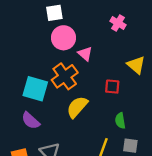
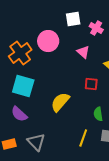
white square: (54, 13) -> (73, 19), moved
pink triangle: (85, 54) -> (83, 52), moved
orange cross: (65, 76) -> (20, 53), moved

